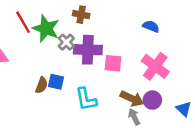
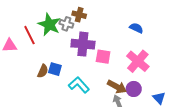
red line: (23, 22) -> (29, 35), moved
gray cross: (66, 42) -> (66, 24), moved, turned -32
cyan L-shape: (86, 99) -> (79, 85), turned 145

